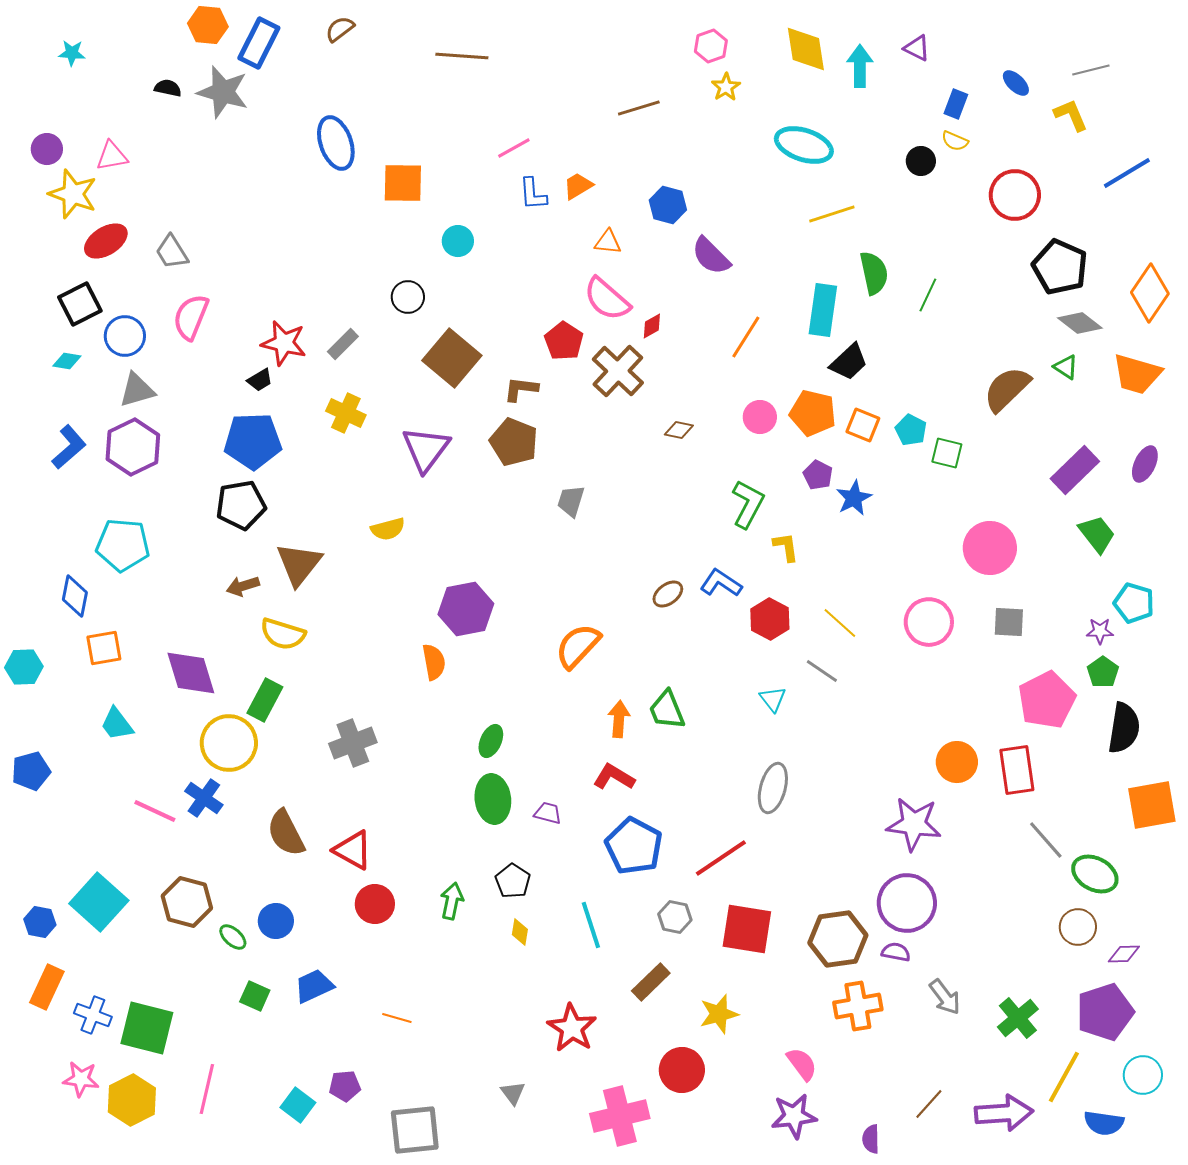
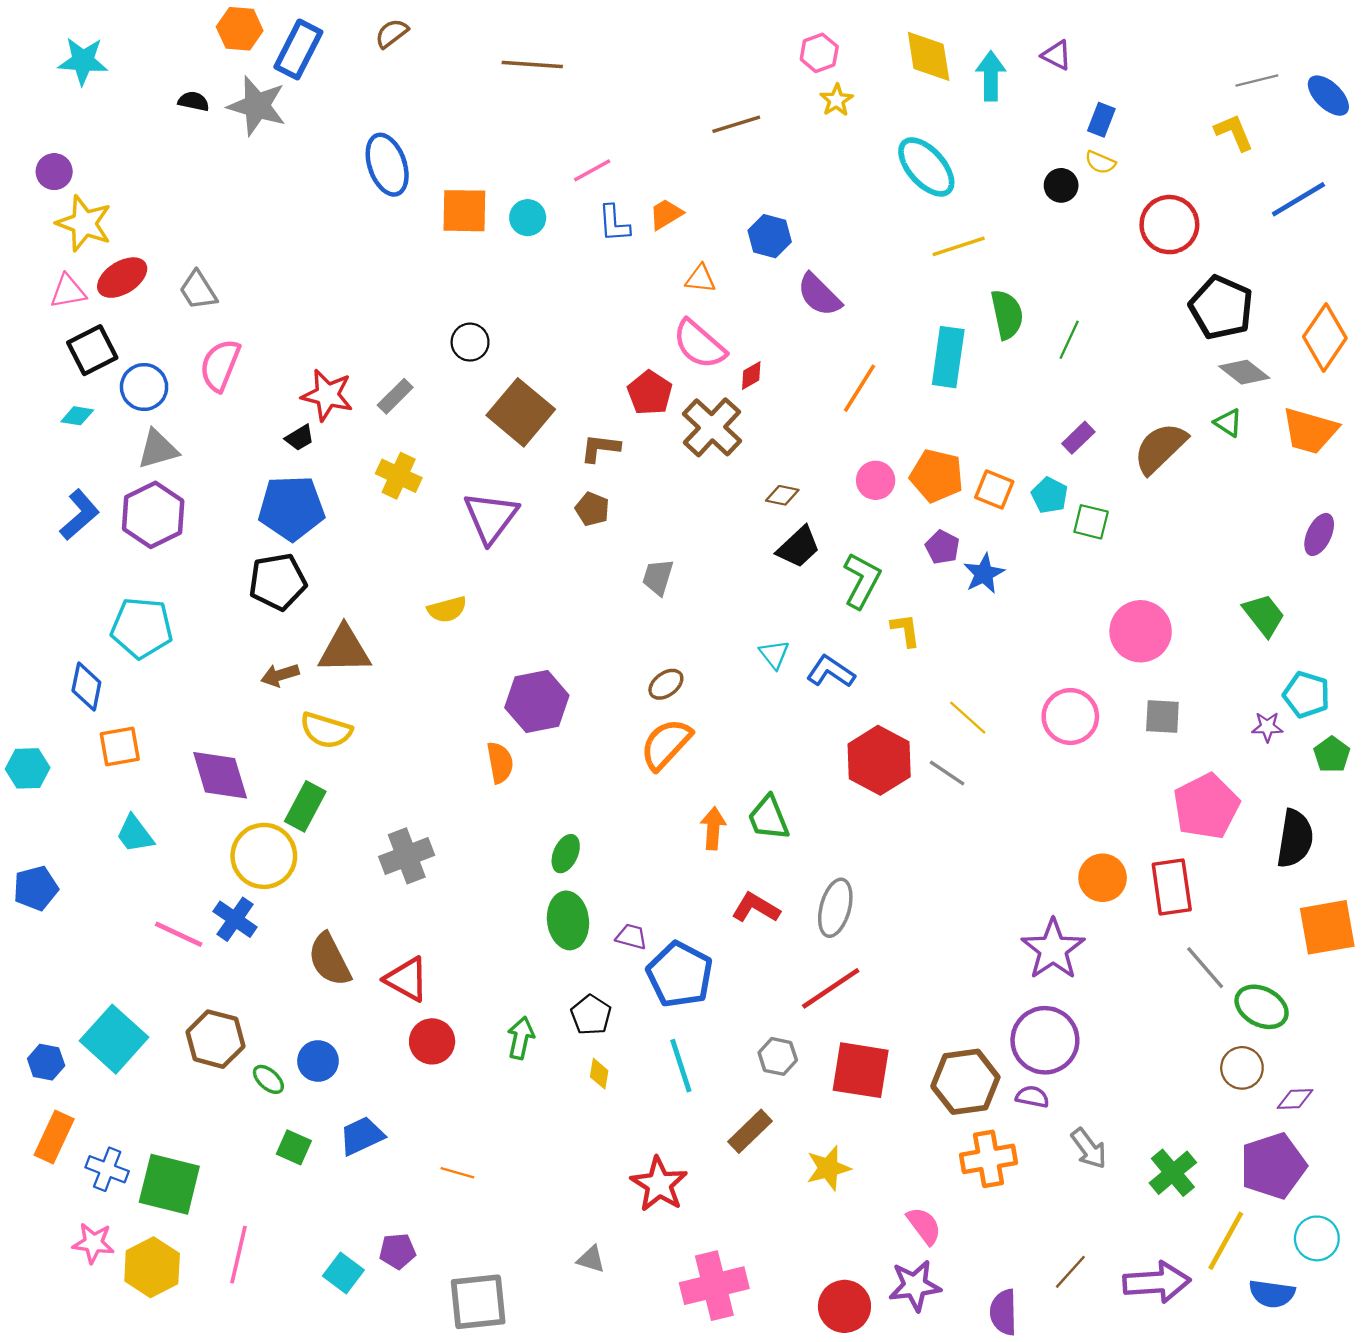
cyan star: (72, 53) -> (83, 61), size x1.6
blue ellipse: (1016, 83) -> (1328, 96), moved, size x1.4
cyan ellipse: (804, 145) -> (926, 167), turned 30
pink triangle: (112, 156) -> (68, 291), moved
cyan circle: (458, 241) -> (528, 218), moved
black trapezoid: (849, 362) -> (798, 547), moved
brown pentagon: (514, 442) -> (592, 509), size x0.6
purple rectangle: (1075, 470) -> (1078, 438), moved, size x0.6
brown triangle: (299, 564) -> (344, 650), turned 51
brown ellipse: (668, 594) -> (666, 684), moved
red hexagon: (770, 619) -> (879, 760), moved, size x1.4
green pentagon: (1103, 672) -> (1332, 755), moved
cyan triangle: (773, 699) -> (774, 654), moved
red L-shape: (614, 777) -> (756, 908), moved
gray ellipse: (773, 788) -> (835, 908), moved
purple star: (914, 824) -> (1053, 949), turned 30
blue pentagon: (634, 846) -> (680, 975), moved
red circle: (682, 1070) -> (844, 1306), moved
gray triangle: (513, 1093) -> (591, 1259), turned -36
purple semicircle: (871, 1139) -> (1003, 1312), size x1.4

